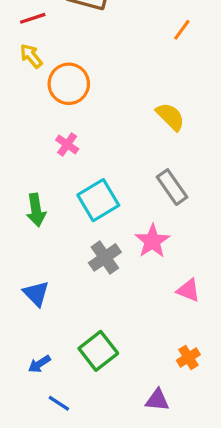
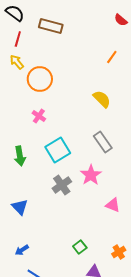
red line: (33, 18) -> (18, 39), turned -56
orange line: (182, 30) -> (112, 57), moved
green square: (98, 351) -> (80, 247), moved, size x0.6
orange cross: (188, 357) -> (119, 252), moved

